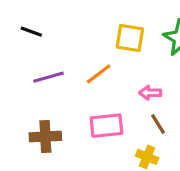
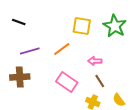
pink rectangle: (106, 126) -> (67, 82), turned 40
brown cross: (45, 137) -> (20, 77), moved

